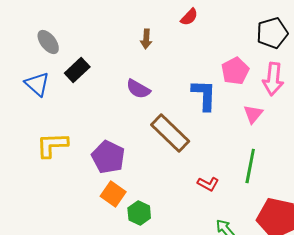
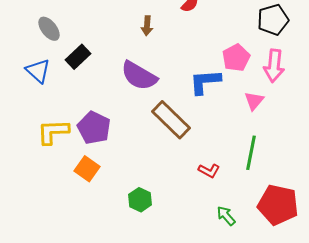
purple semicircle: (138, 89) -> (139, 76), size x1.5
blue L-shape: (204, 95) -> (205, 82), turned -96
purple pentagon: (108, 157) -> (94, 128), moved
orange square: (113, 194) -> (87, 169), moved

